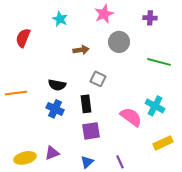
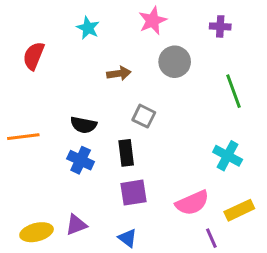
green line: (159, 62) -> (233, 91), turned 55
pink semicircle: (131, 117) -> (192, 203), moved, turned 120
blue triangle: (87, 162) -> (128, 238), turned -40
purple line: (120, 162) -> (211, 238), moved

